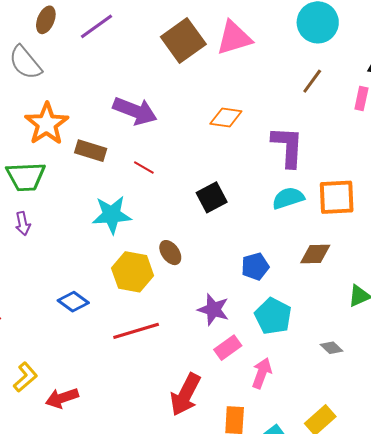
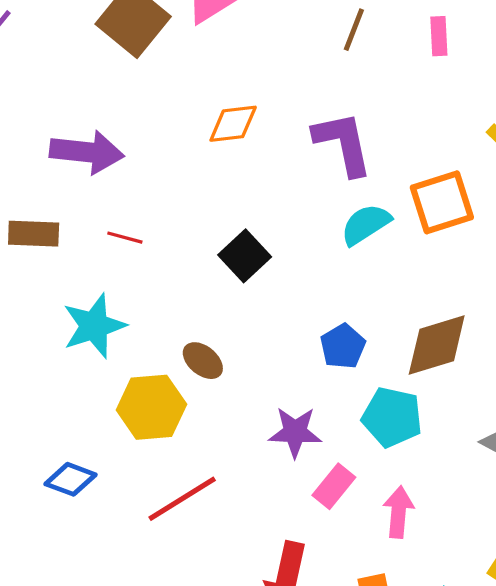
brown diamond: (315, 254) -> (437, 345), moved, size x1.4

